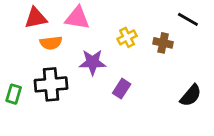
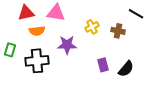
purple rectangle: (122, 89) -> (103, 65), moved, turned -48
green rectangle: (14, 94) -> (10, 50), moved
black semicircle: (191, 95) -> (126, 69), moved

